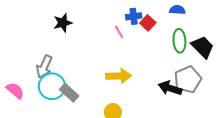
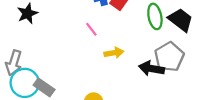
pink line: (119, 32) -> (91, 29), moved
yellow arrow: (119, 76) -> (114, 53), moved, size x0.7

